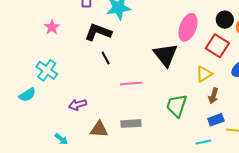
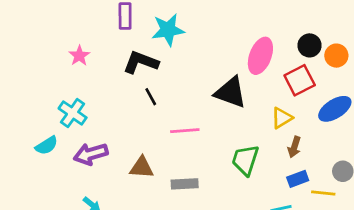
red square: (217, 46) -> (300, 80), turned 30
black triangle: (166, 55) -> (231, 92), turned -32
purple arrow: (78, 105) -> (91, 154), moved, size x1.4
brown triangle: (99, 129) -> (142, 167), moved

